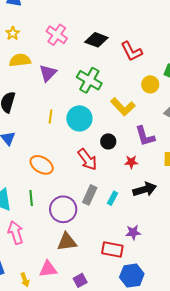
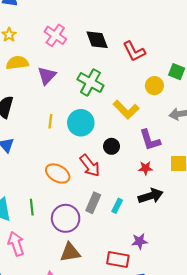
black diamond: (96, 40) -> (97, 40), turned 50
red star: (131, 162) -> (146, 168), moved
orange ellipse: (42, 165) -> (58, 173), moved

